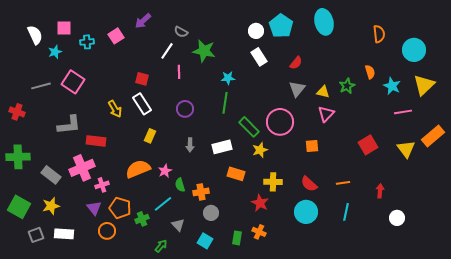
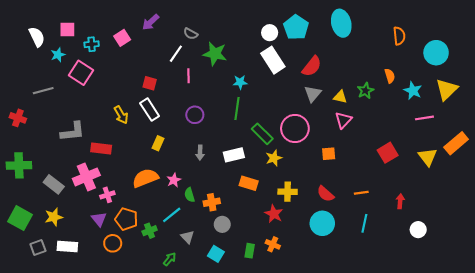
white rectangle: (259, 57) -> (273, 60), size x1.4
red semicircle: (296, 63) -> (312, 66), size x1.5
pink square: (73, 82) -> (81, 73), moved

